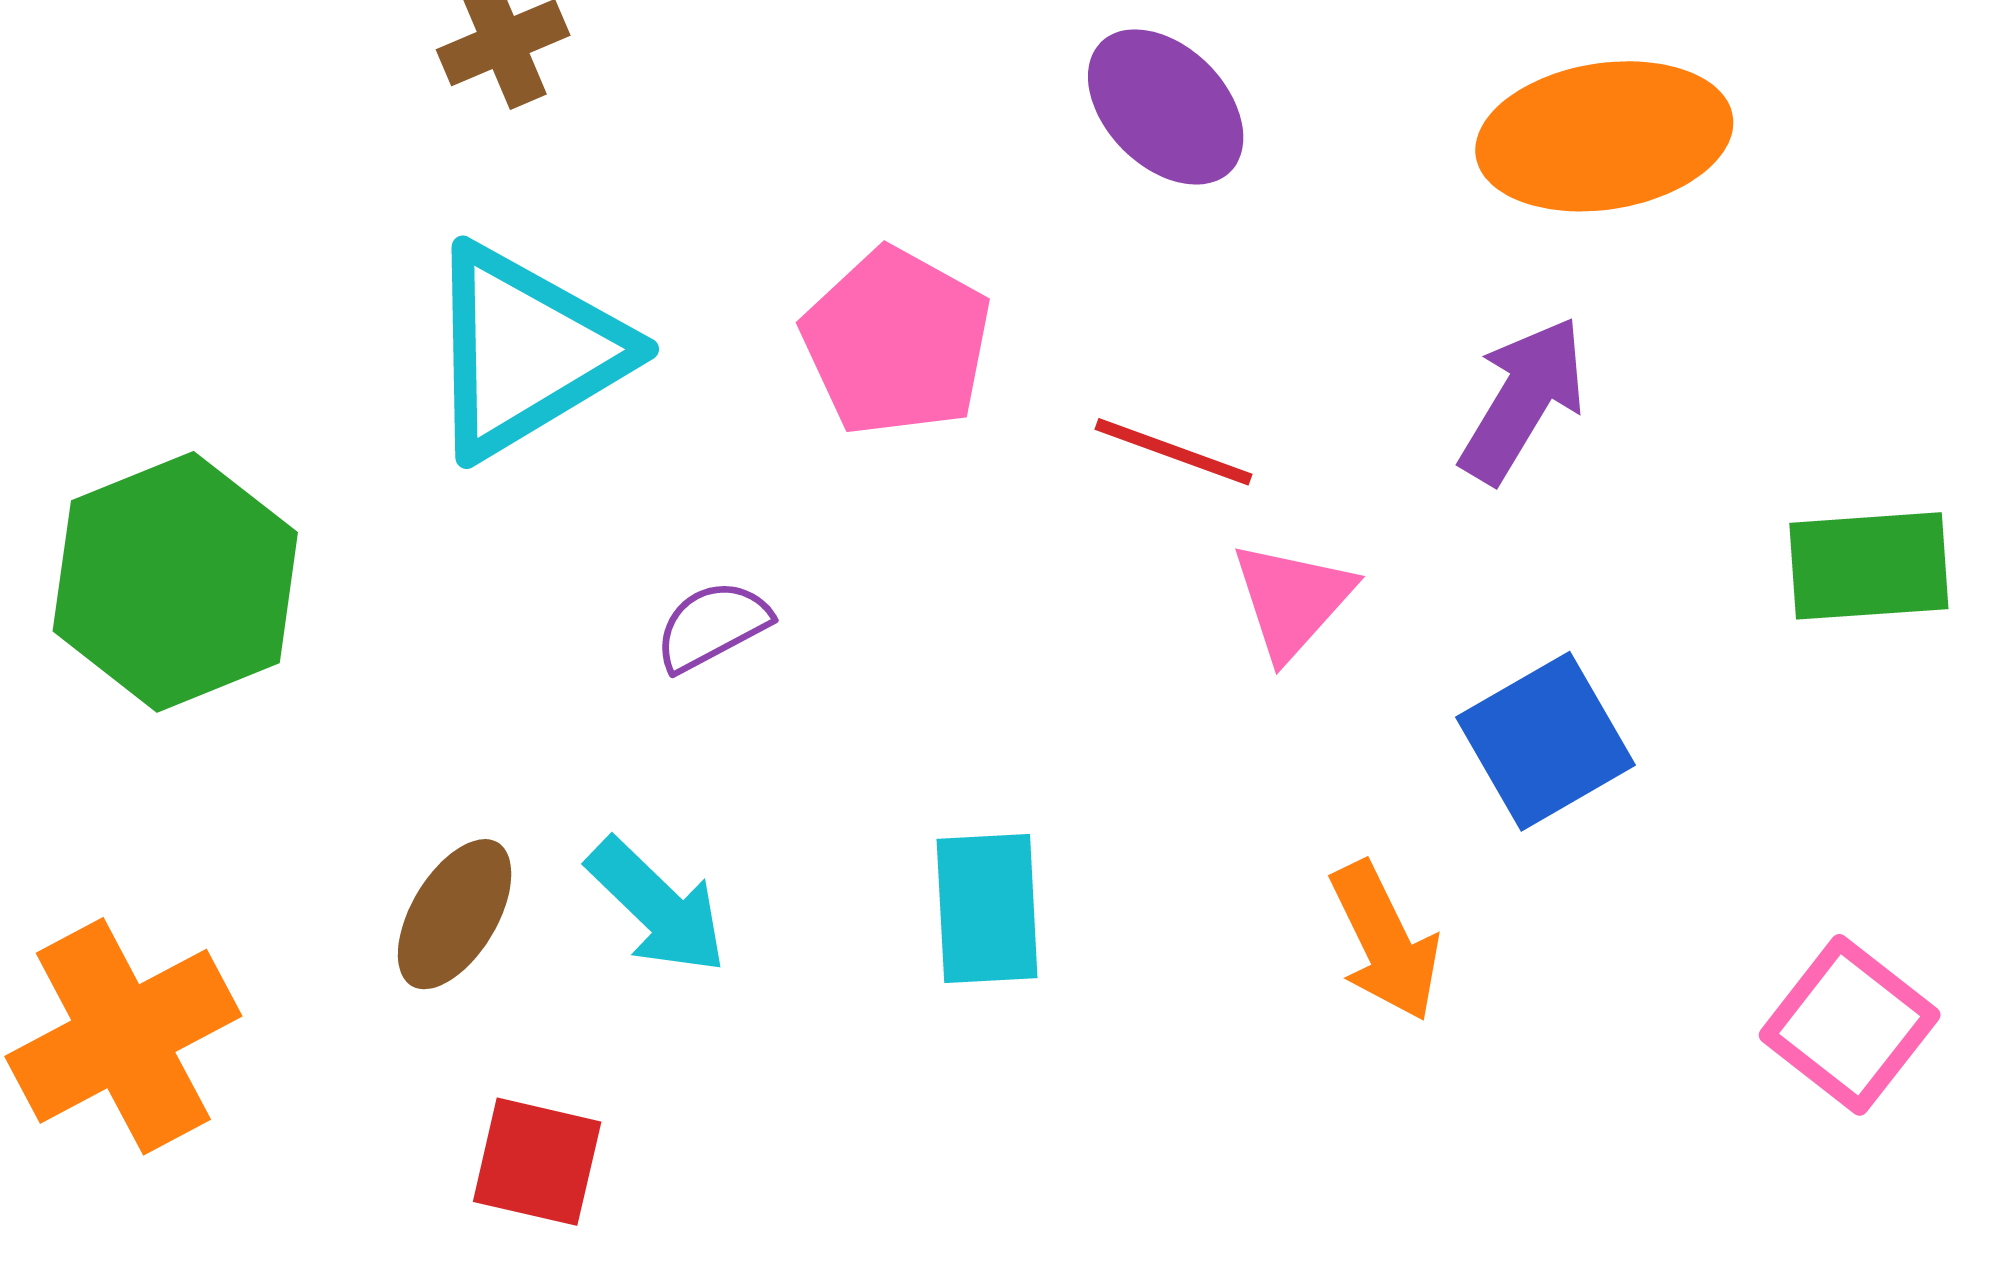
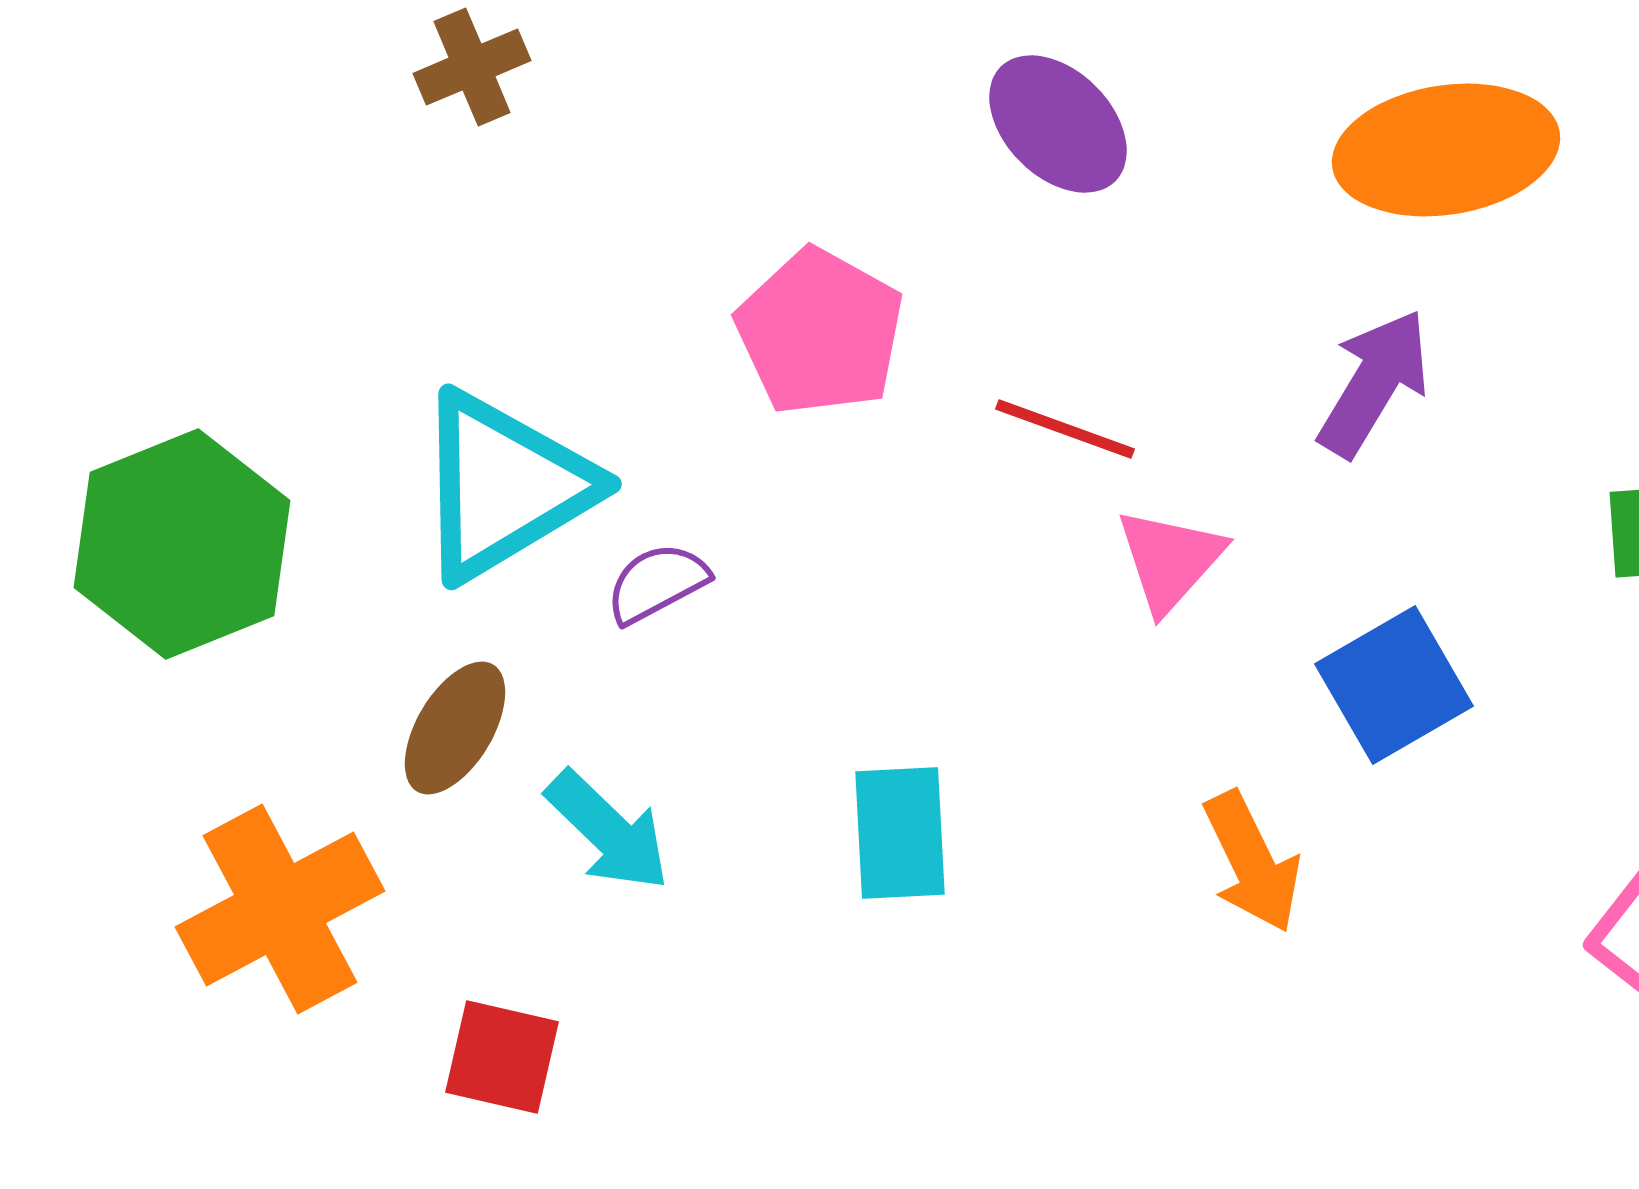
cyan triangle: (526, 351) -> (504, 486), moved
brown ellipse: (455, 914) -> (455, 728), moved
orange cross: (123, 1036) -> (280, 909), moved

